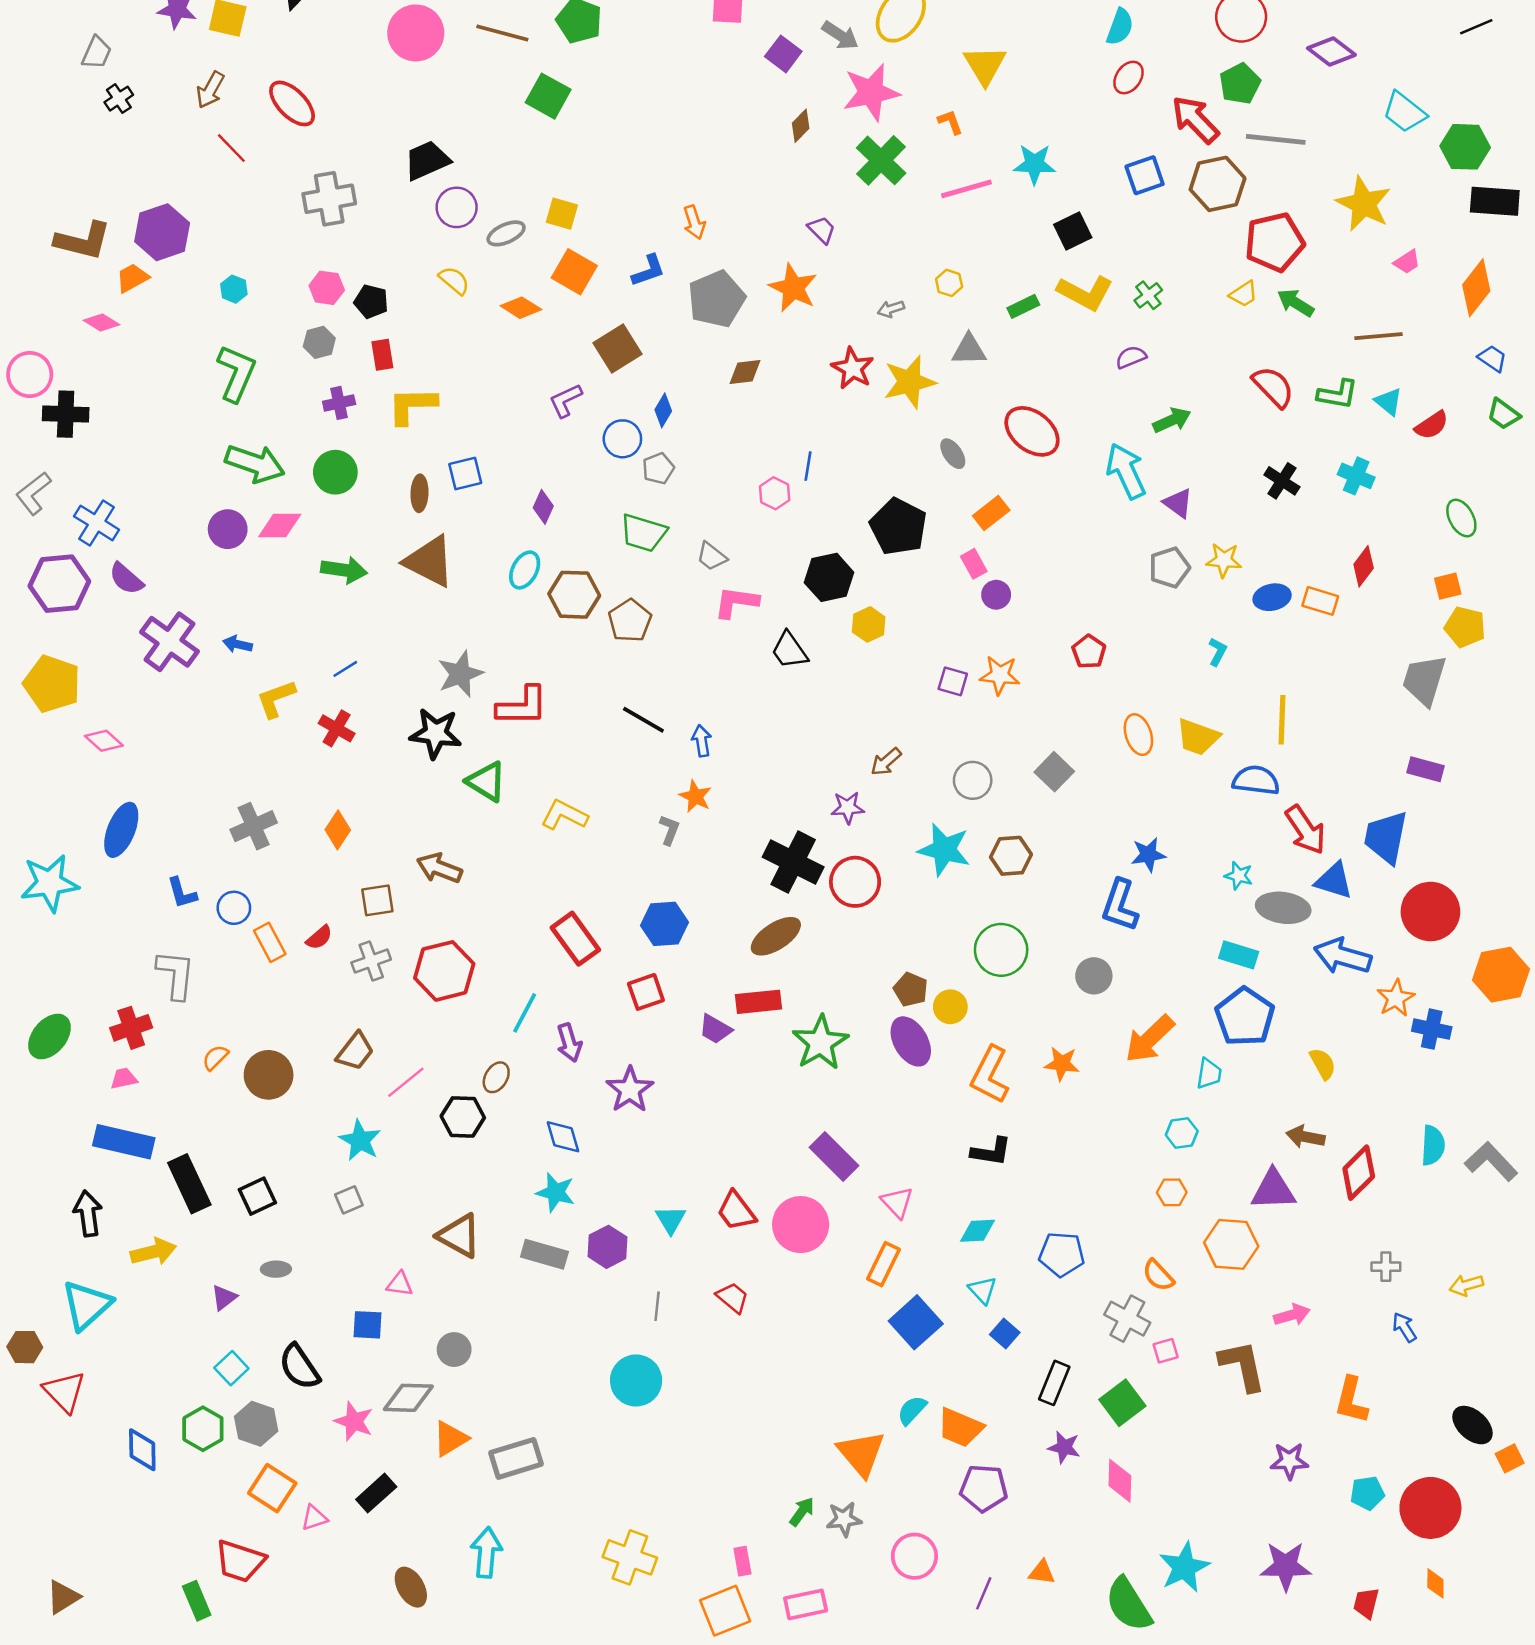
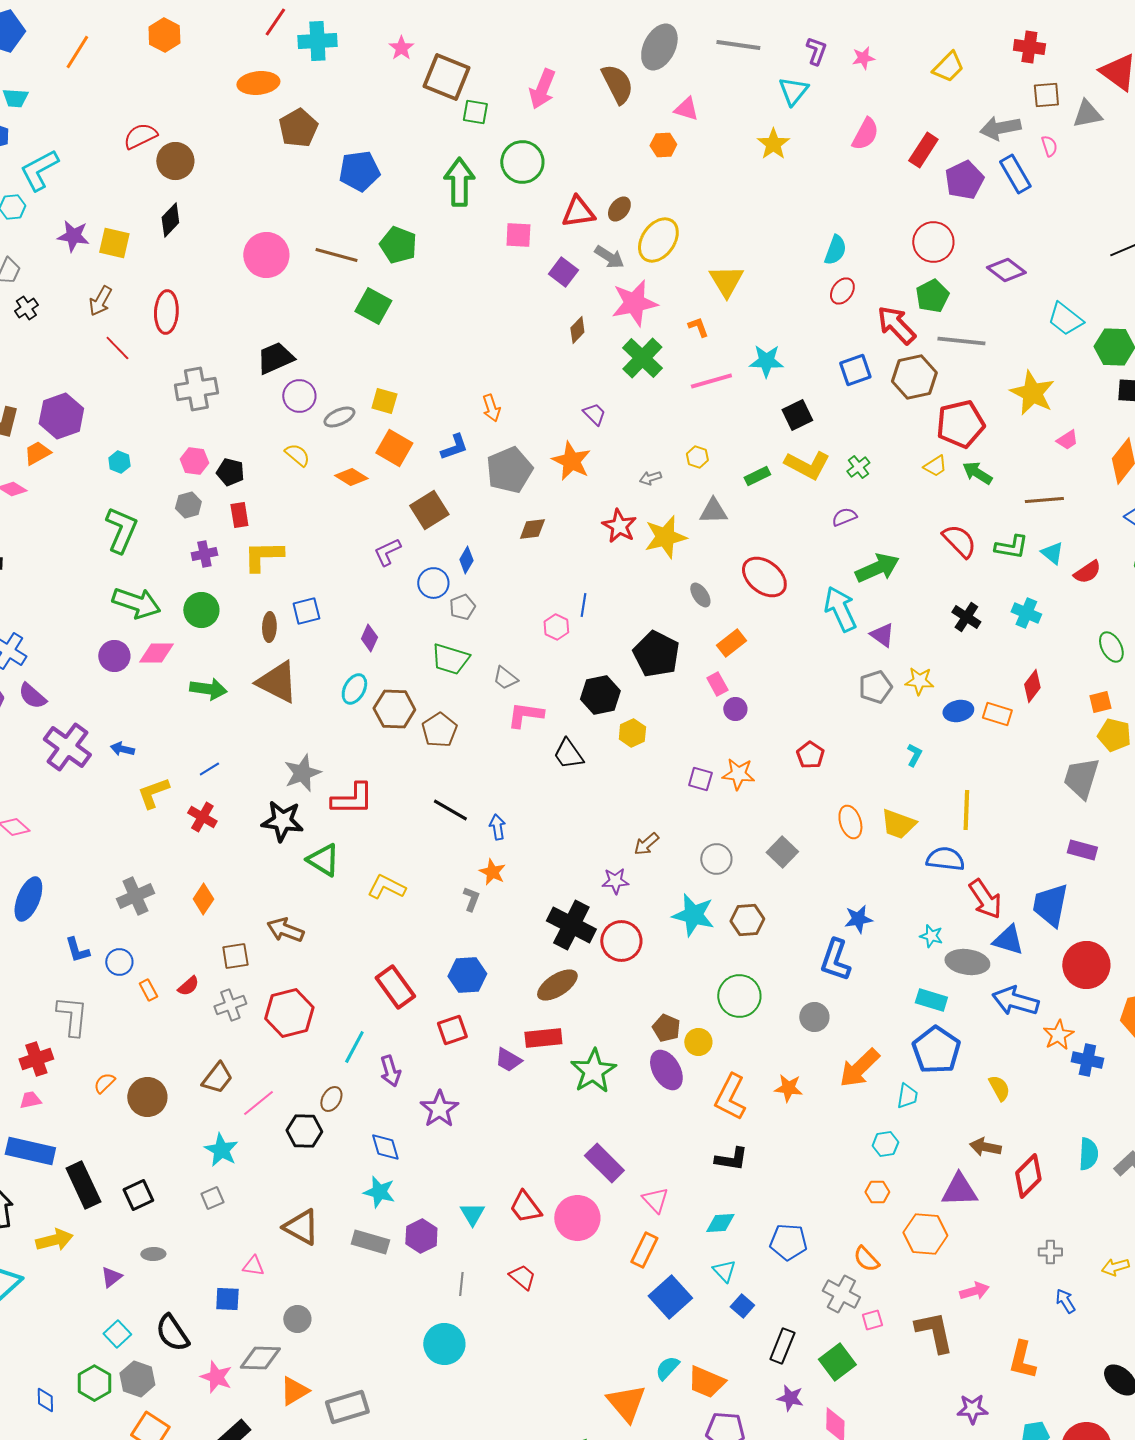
red ellipse: (292, 103) -> (166, 312), turned 48
green arrow: (1172, 420) -> (877, 568), size x1.4
orange rectangle: (270, 942) -> (148, 990), size x0.7
blue diamond: (142, 1450) -> (45, 1400), size x0.7

